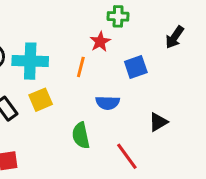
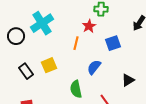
cyan cross: (30, 61) -> (42, 23), moved, turned -35
blue semicircle: (108, 103) -> (94, 67), turned 126

